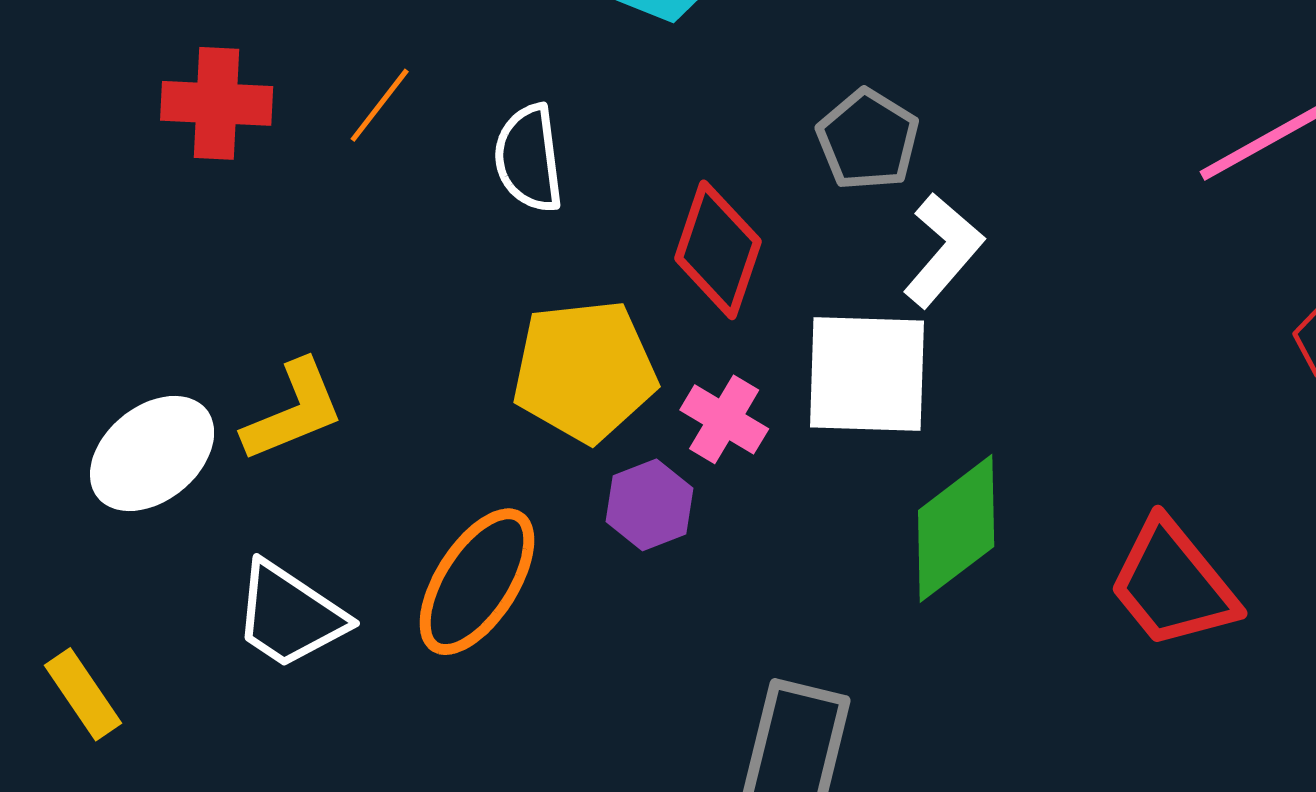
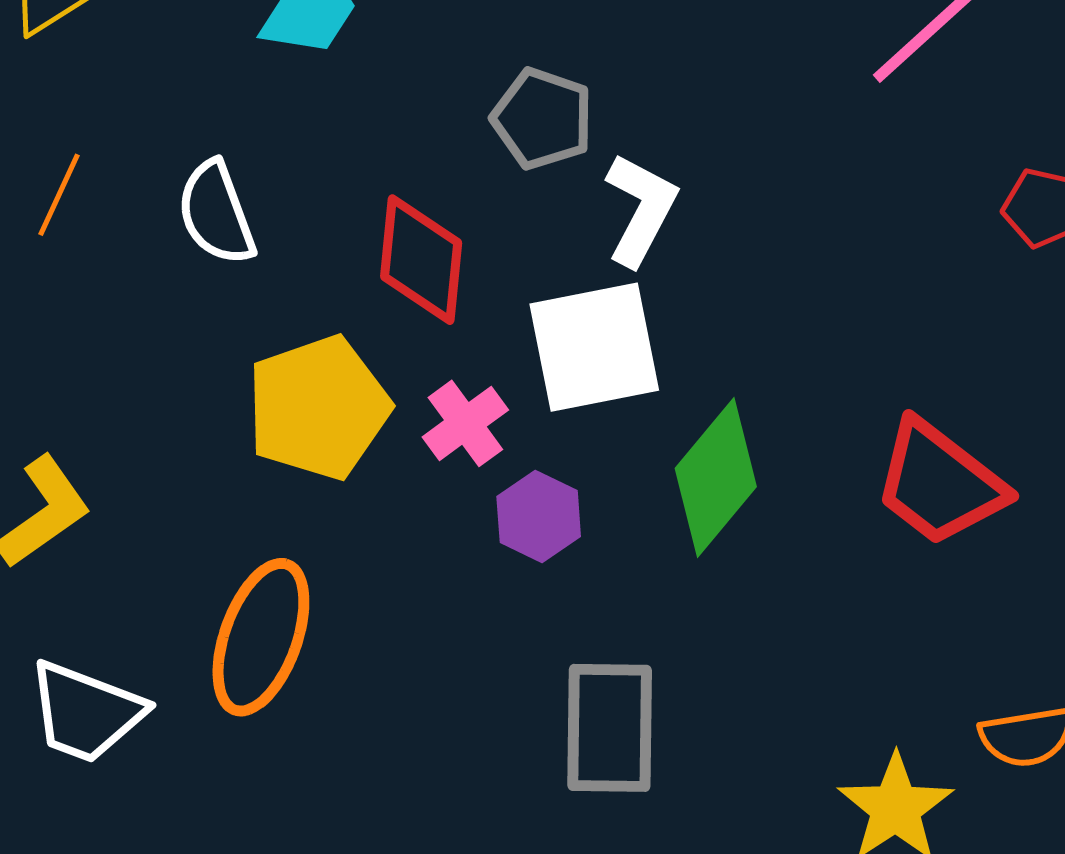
pink cross: (724, 419) -> (465, 423), turned 36
purple hexagon: (650, 505) -> (539, 516), moved

